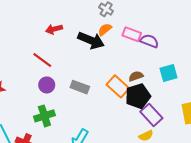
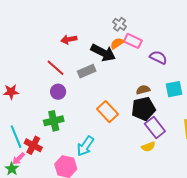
pink rectangle: (132, 34) -> (133, 41), moved
orange rectangle: (118, 86) -> (108, 112), moved
gray rectangle: (80, 87) -> (87, 71), moved, turned -48

